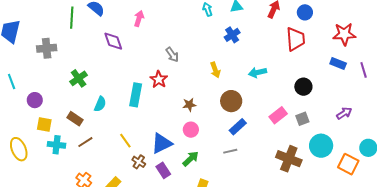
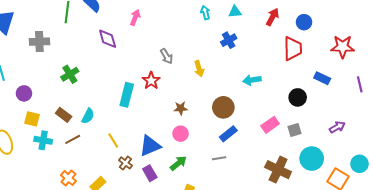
blue rectangle: (338, 63) -> (322, 78), moved
yellow arrow: (215, 70) -> (199, 69), moved
cyan semicircle: (100, 104) -> (88, 116), moved

